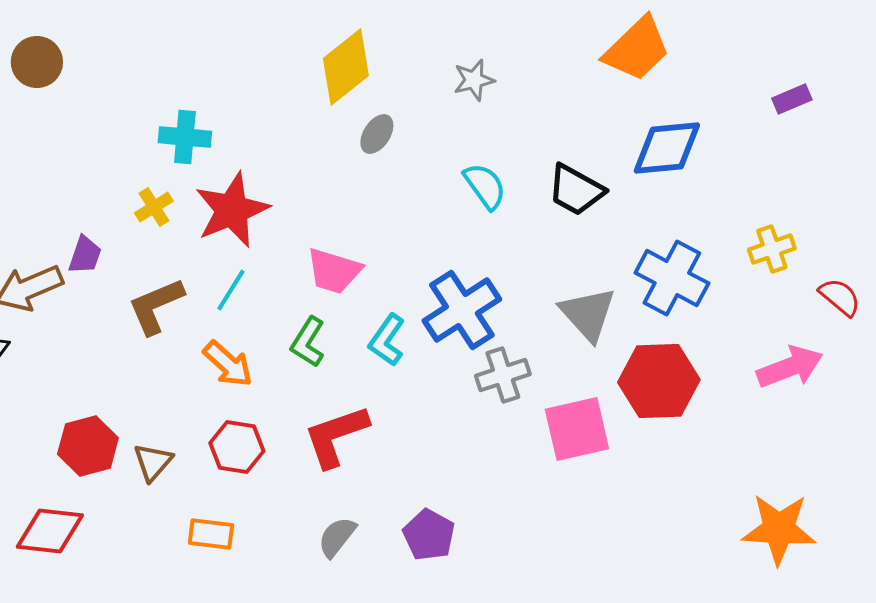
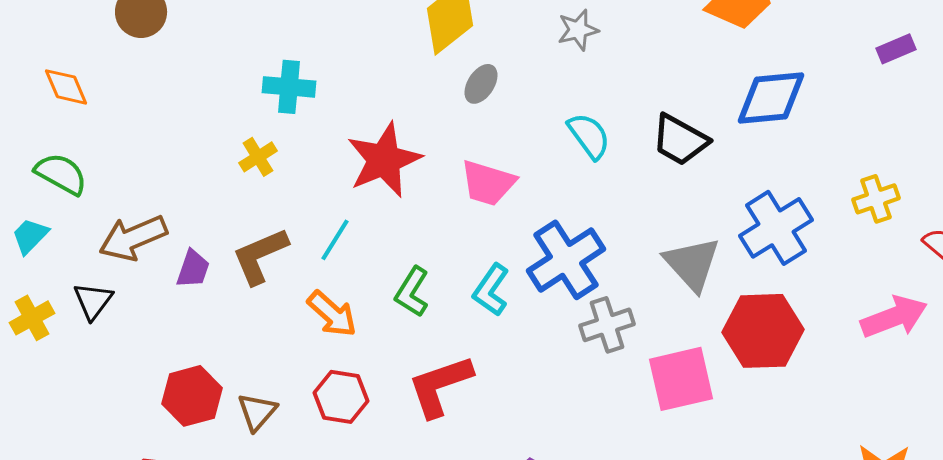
red star: (232, 210) -> (384, 160), moved
purple trapezoid: (85, 255) -> (193, 269), moved
pink trapezoid: (334, 271) -> (488, 183), moved
blue cross: (672, 278) -> (776, 228), turned 30

